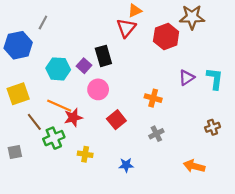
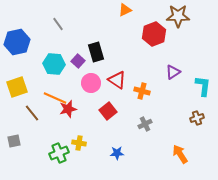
gray line: (43, 22) -> (58, 24), moved, turned -64
red triangle: (126, 28) -> (117, 80), moved, turned -36
cyan L-shape: (215, 79) -> (203, 86), moved
green cross: (54, 138) -> (59, 153), moved
orange arrow: (194, 166) -> (180, 154), turned 42

